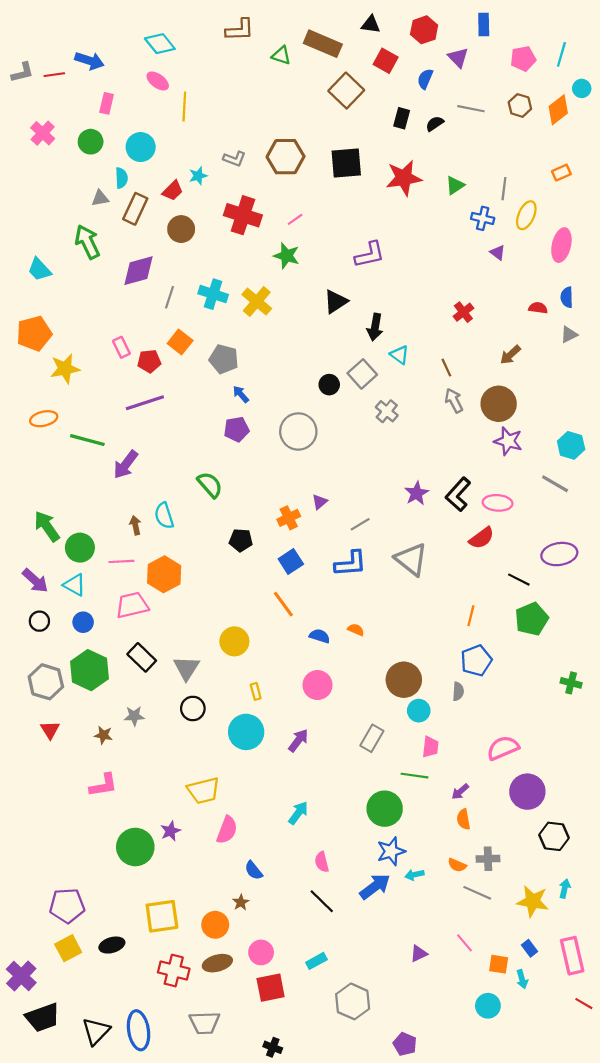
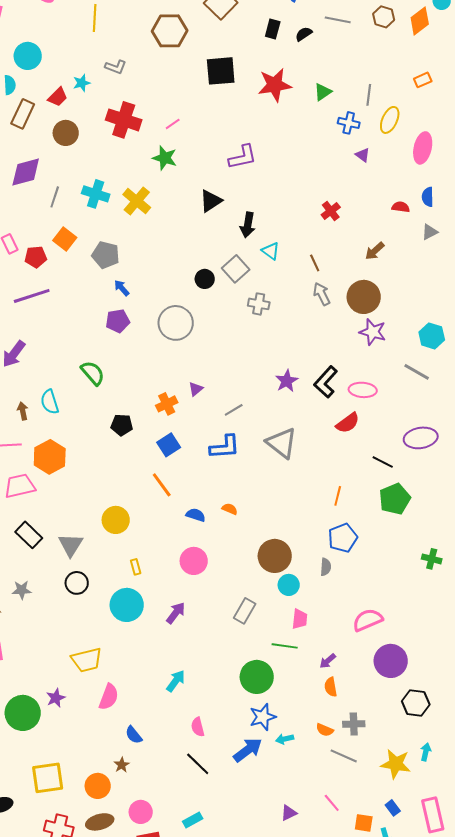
yellow line: (184, 107) -> (95, 18), moved
brown hexagon: (286, 157) -> (170, 31), moved
gray cross: (387, 411) -> (259, 304), turned -30

